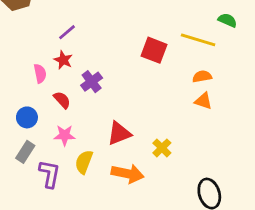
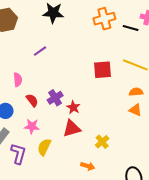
red square: (154, 50) -> (102, 70), turned -30
red star: (63, 60) -> (73, 107), moved
purple cross: (92, 82) -> (55, 98), moved
orange arrow: (128, 174) -> (88, 166), moved, size x0.6

